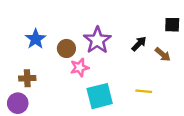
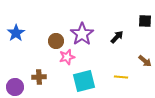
blue star: (36, 39) -> (16, 33), moved
brown arrow: (163, 54) -> (145, 61), moved
brown cross: (27, 78) -> (39, 77), moved

